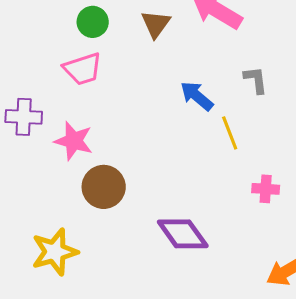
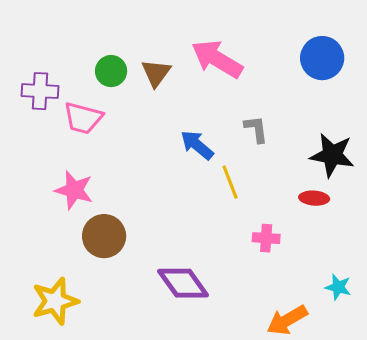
green circle: (93, 22) -> (111, 71), moved
pink trapezoid: (83, 69) -> (83, 118), turned 33
purple cross: (24, 117) -> (40, 91), moved

